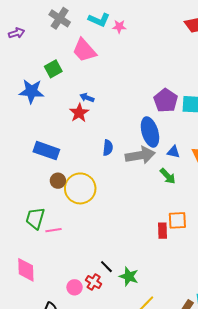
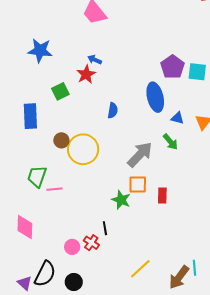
green square: (53, 69) -> (60, 91), moved
blue rectangle: (46, 151) -> (30, 116), moved, turned 65
gray arrow: (140, 155) -> (140, 155), moved, turned -40
orange square: (177, 220) -> (138, 184), moved
black line: (106, 267) -> (105, 228), turned 32
green star: (129, 276) -> (121, 200), moved

